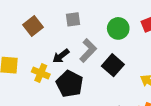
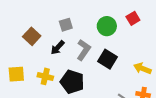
black arrow: (61, 56) -> (58, 48), moved

